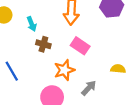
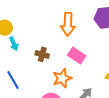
cyan arrow: (32, 24) -> (14, 44), moved

